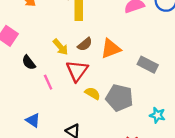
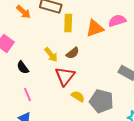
orange triangle: (111, 49) -> (95, 28), moved
pink line: (48, 82) -> (28, 95), moved

